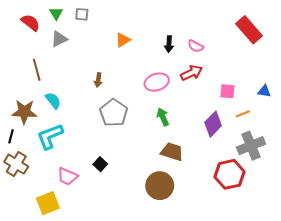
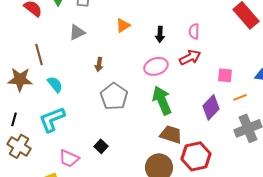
gray triangle: (59, 39) -> (77, 32), moved
black arrow: (169, 44) -> (160, 34), moved
pink semicircle: (196, 46) -> (194, 31), turned 63
brown star: (24, 112) -> (20, 79), moved
green arrow: (163, 117) -> (162, 100), size x1.6
red hexagon: (229, 174) -> (196, 156), moved

